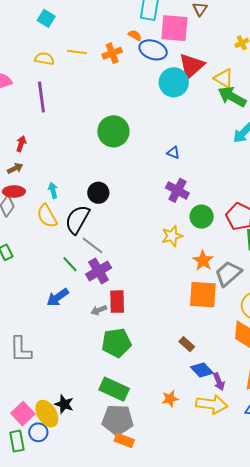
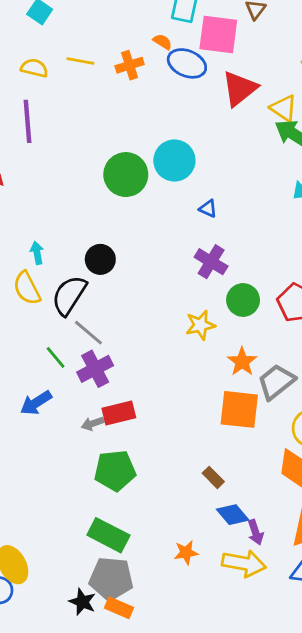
cyan circle: (174, 82) -> (174, 160), moved
red rectangle: (117, 302) -> (119, 413), turned 75
black star: (64, 404) -> (82, 602), moved

